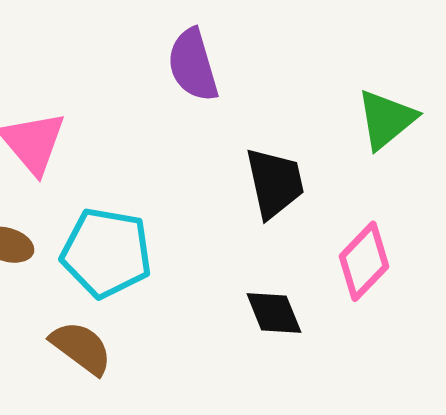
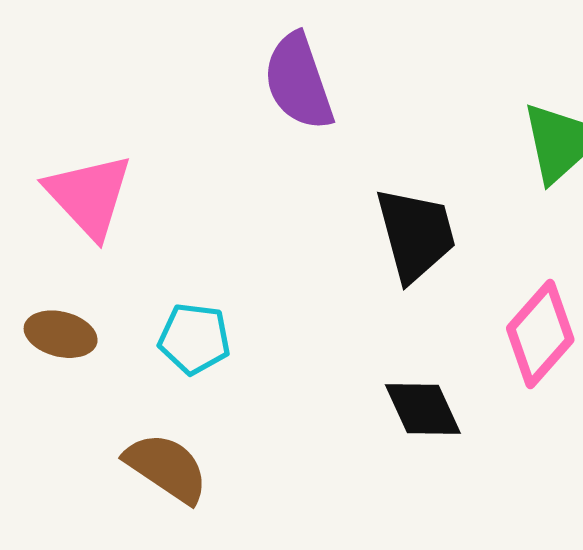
cyan pentagon: (106, 253) -> (194, 339), size x0.6

